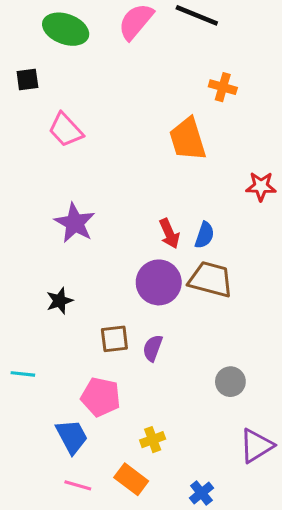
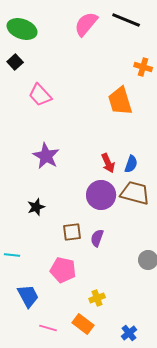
green ellipse: (66, 29) -> (22, 29), moved
black square: (27, 79) -> (15, 62), turned -35
blue trapezoid: (72, 437) -> (28, 296), moved

